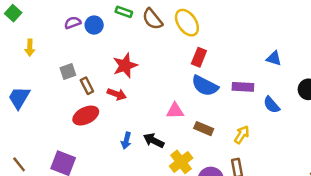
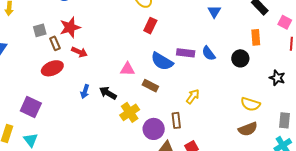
blue triangle: (274, 58) -> (214, 12), moved, turned 40
red star: (125, 66) -> (70, 27), moved
blue semicircle: (205, 86) -> (162, 61), moved
blue semicircle: (272, 105) -> (209, 53), moved
yellow arrow: (242, 135) -> (193, 96), moved

